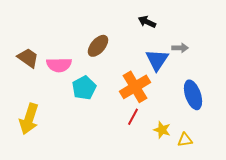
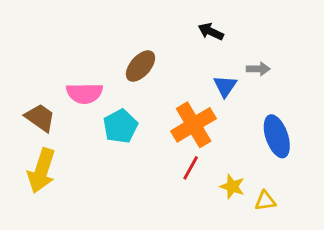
brown trapezoid: (28, 58) -> (40, 118), moved
blue triangle: (157, 60) -> (225, 86), size x0.7

